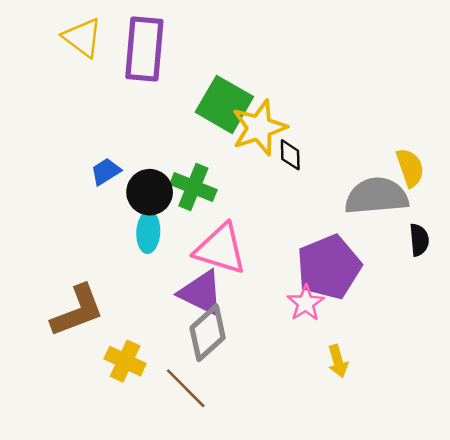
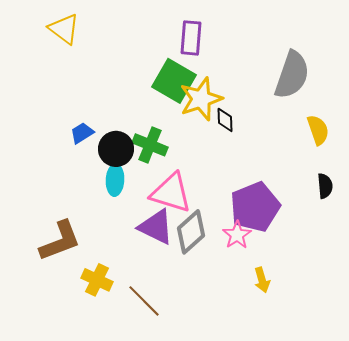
purple rectangle: (144, 49) -> (191, 38), moved, size x0.7
gray semicircle: (377, 196) -> (292, 75), moved, turned 114
gray diamond: (208, 333) -> (191, 232), moved

